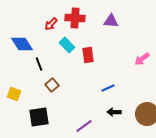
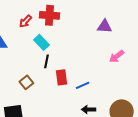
purple triangle: (111, 21) -> (105, 26), moved
red rectangle: (88, 55) -> (62, 77), moved
black line: (39, 64) -> (46, 61), moved, turned 32

